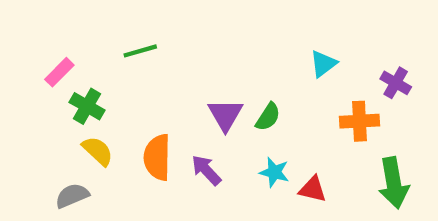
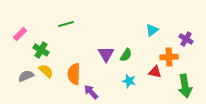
pink rectangle: (59, 72) -> (20, 34), moved
purple arrow: (206, 170) -> (91, 92), moved
red triangle: (313, 189) -> (155, 72), moved
gray semicircle: (72, 196) -> (26, 76), moved

